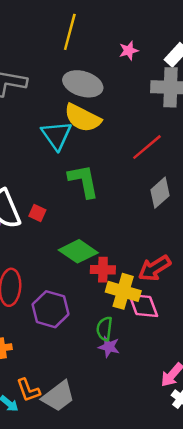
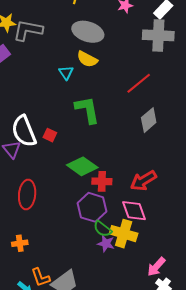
yellow semicircle: (82, 118) -> (87, 59), size x0.7
cyan triangle: (56, 135) -> (66, 73), size x0.6
yellow cross: (123, 291) -> (124, 234), moved
purple hexagon: (51, 309) -> (92, 207), moved
green semicircle: (104, 329) -> (103, 229), turned -60

